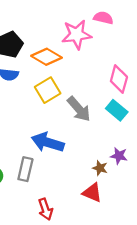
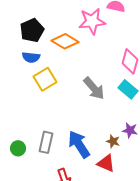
yellow square: (48, 90) -> (45, 79), moved
blue arrow: (48, 142) -> (79, 144), moved, turned 40

